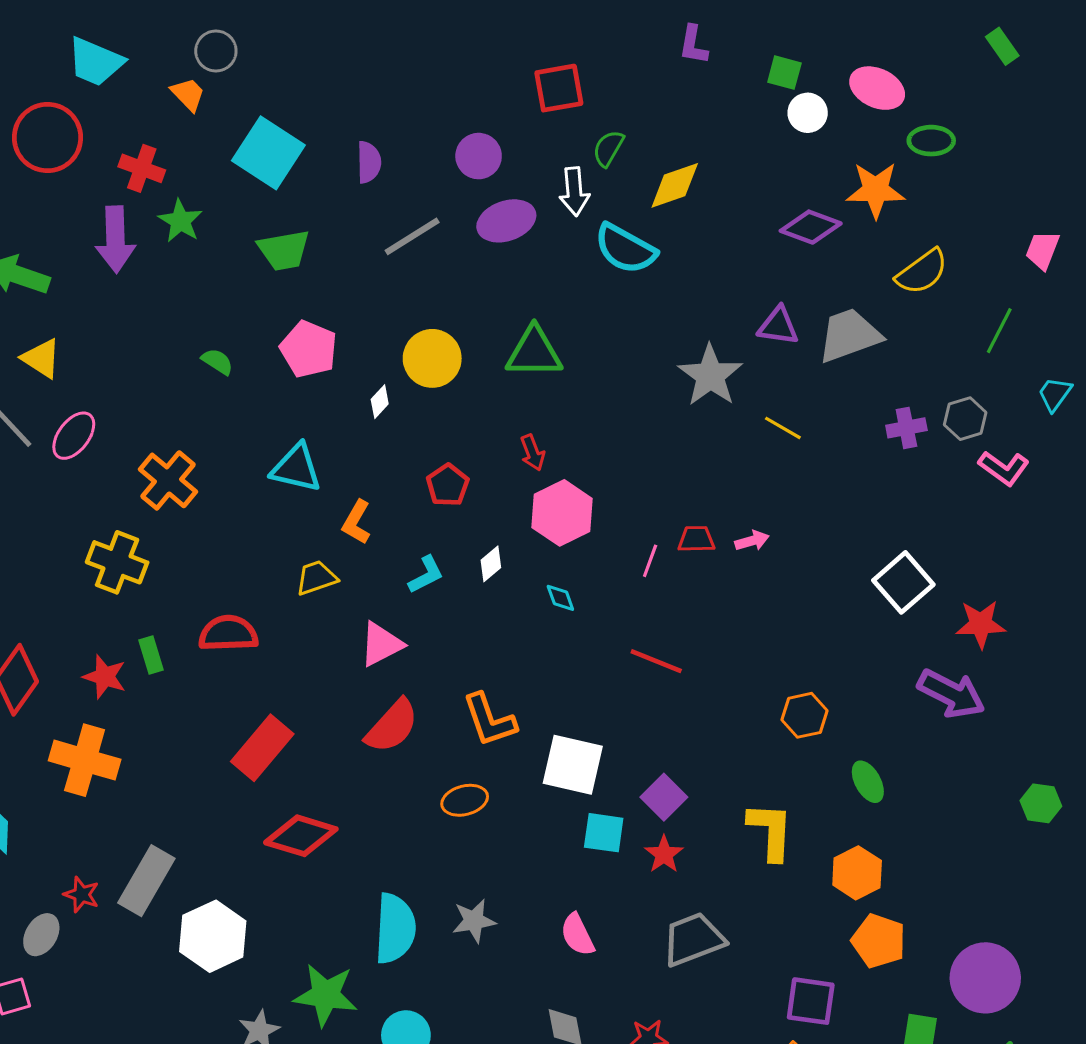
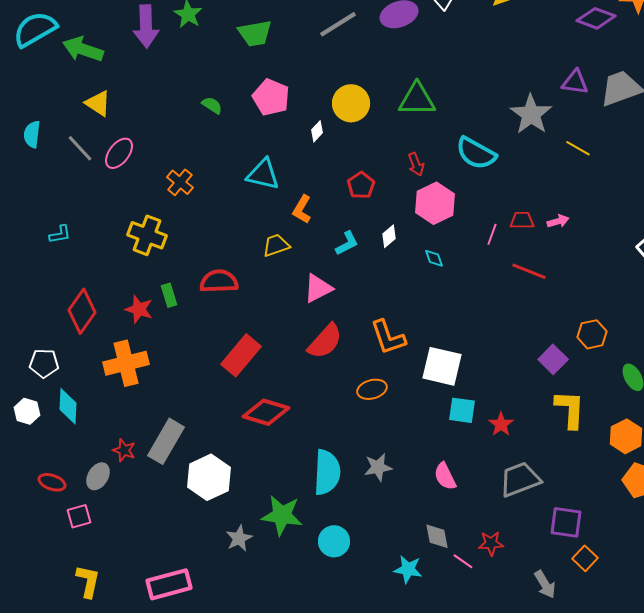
cyan semicircle: (625, 249) -> (476, 153), moved
orange cross: (168, 480) -> (180, 182), size x0.7
red line: (656, 661) -> (529, 271), moved
orange cross: (85, 760) -> (126, 363), turned -30
purple square: (664, 797) -> (553, 359), moved
purple square: (811, 1001) -> (566, 522), moved

